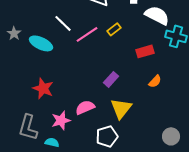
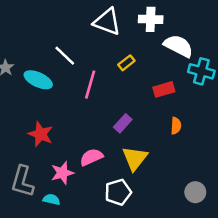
pink line: (87, 34) -> (90, 85), moved, turned -40
orange semicircle: (155, 81) -> (176, 126), turned -40

